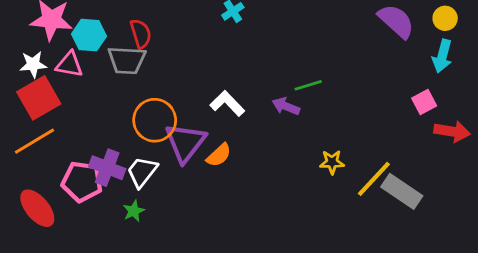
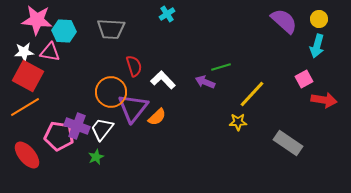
red semicircle: (141, 34) -> (134, 66), moved
gray trapezoid: (127, 60) -> (111, 29), moved
red square: (39, 98) -> (28, 76), turned -32
yellow line: (374, 179) -> (252, 94), moved

